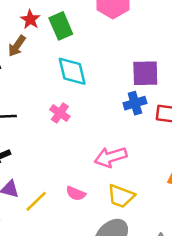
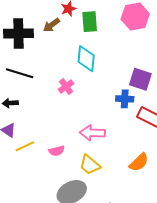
pink semicircle: (76, 193) -> (57, 151), turned -56

